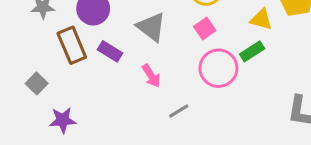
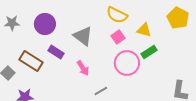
yellow triangle: (261, 19) -> (144, 30), moved
brown rectangle: (72, 45) -> (31, 61), moved, turned -35

